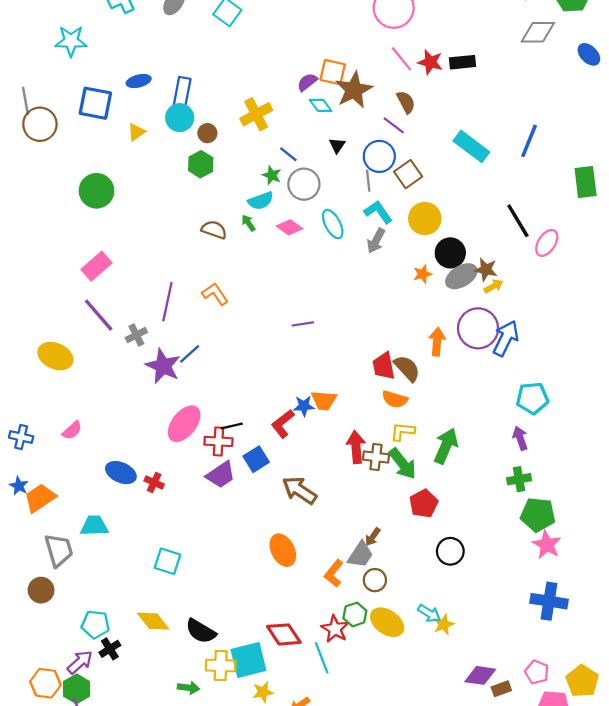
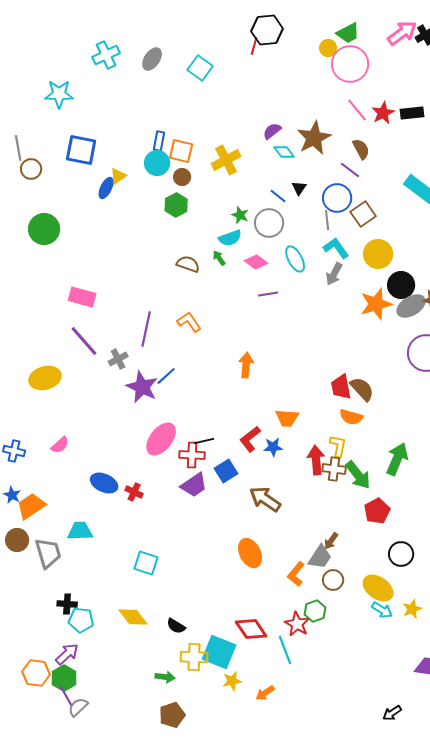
red star: (430, 62) -> (383, 113), turned 30
orange square: (333, 72) -> (181, 151), moved
blue ellipse: (139, 81) -> (106, 188), moved, turned -50
blue rectangle: (182, 93) -> (159, 141), size x0.7
brown circle: (40, 124) -> (31, 169), size x0.7
blue line: (288, 154) -> (278, 196), moved
green circle: (96, 191) -> (44, 229), moved
pink rectangle: (96, 266) -> (82, 297), turned 56
orange star: (423, 274) -> (376, 304), size x1.8
purple line: (303, 324) -> (268, 294), moved
orange arrow: (437, 342) -> (246, 365), moved
yellow ellipse: (55, 356) -> (45, 378), turned -40
blue star: (304, 406) -> (273, 447), moved
yellow L-shape: (403, 431) -> (338, 446), moved, turned 95
brown circle: (41, 590) -> (17, 540), moved
yellow ellipse: (387, 622) -> (378, 588), moved
yellow star: (444, 624) -> (412, 609), moved
black semicircle: (201, 631) -> (176, 626), size x0.7
black cross: (110, 649) -> (67, 604), moved, turned 36
cyan square: (248, 660) -> (219, 652), turned 36

